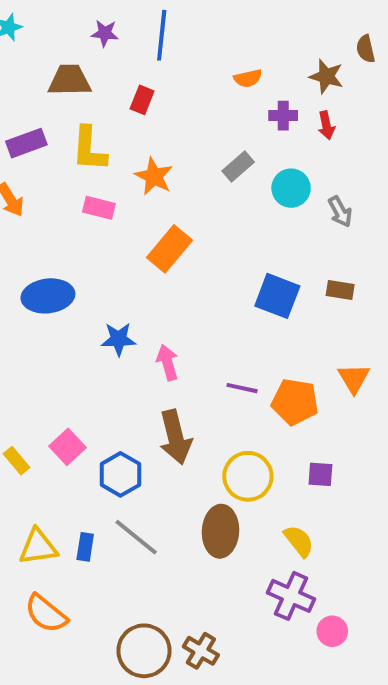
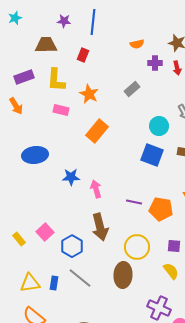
cyan circle: (291, 188) -> (159, 126), moved
yellow semicircle: (299, 541) -> (171, 271), moved

